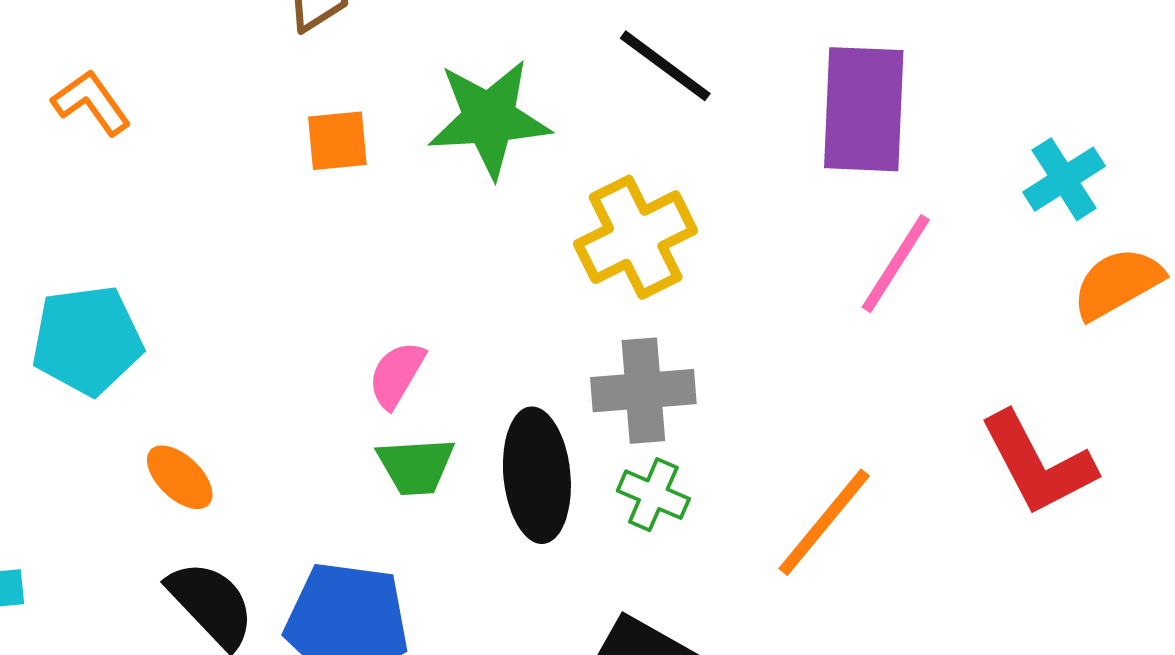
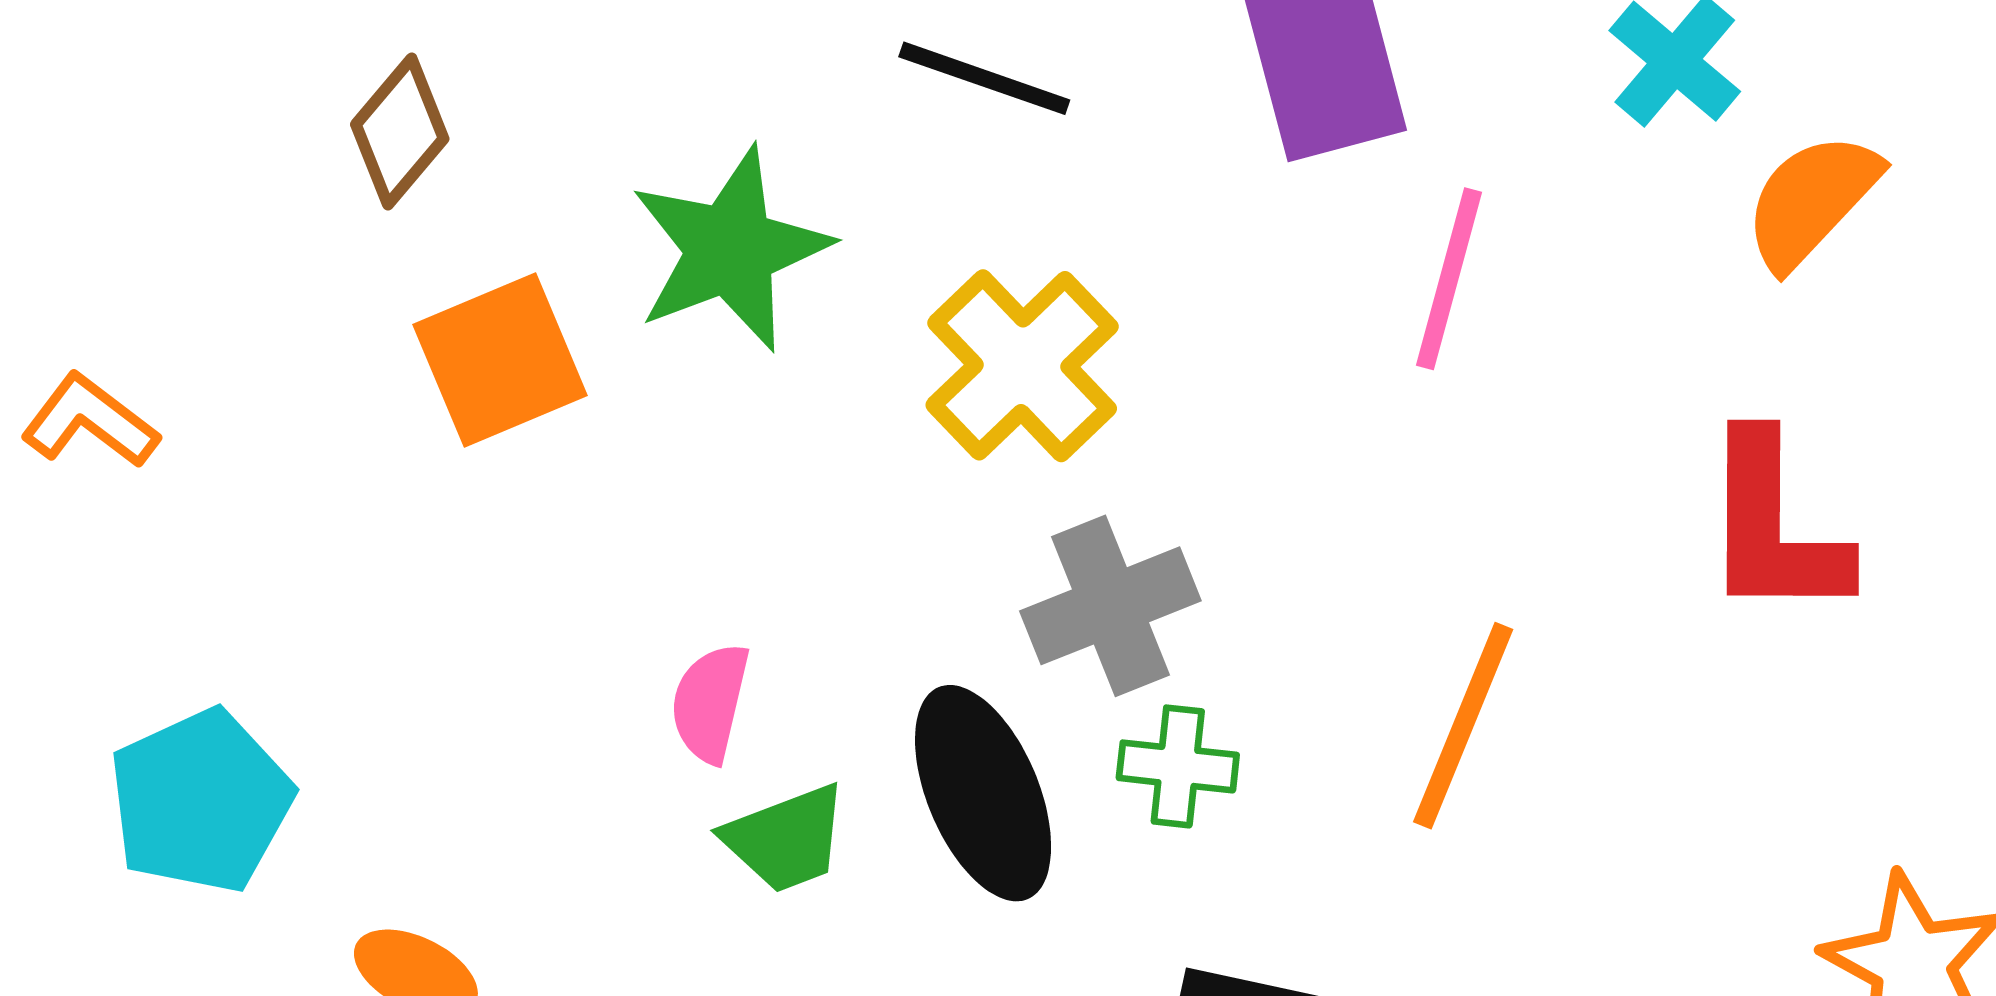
orange square: (337, 141) -> (500, 360), size x1.5
red L-shape: (1038, 464) -> (1774, 527), turned 45

